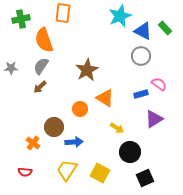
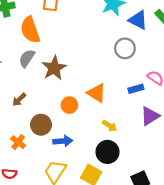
gray circle: (141, 56) -> (125, 48), moved
brown star: (87, 70) -> (54, 68), moved
brown arrow: (40, 87) -> (19, 100), moved
black circle: (130, 152) -> (108, 152), moved

